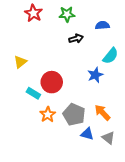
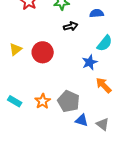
red circle: (52, 82) -> (43, 52), moved
cyan rectangle: (33, 93) -> (15, 101), moved
orange arrow: (102, 113) -> (104, 85), moved

